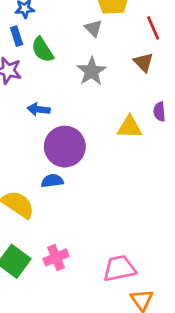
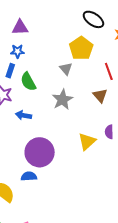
blue rectangle: (17, 36) -> (10, 71), turned 32
blue arrow: (39, 109) -> (23, 115), moved
yellow triangle: (130, 127) -> (87, 141), turned -48

